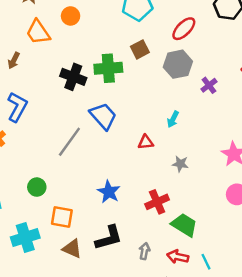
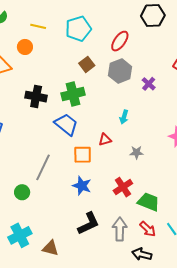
green cross: (108, 68) -> (73, 94), moved
gray line: (69, 142) -> (43, 167), moved
orange square: (62, 217) -> (83, 155), moved
brown triangle: (72, 249) -> (50, 248), moved
gray arrow: (144, 251) -> (120, 229), size x1.6
red arrow: (178, 257) -> (148, 229), turned -138

